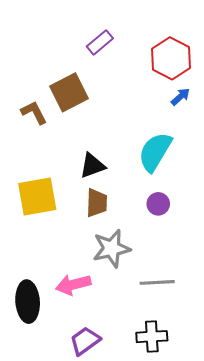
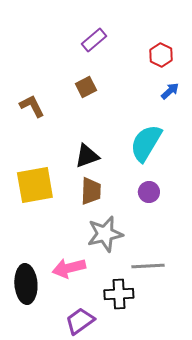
red hexagon: (171, 58) -> (161, 55), size x0.6
brown square: (69, 92) -> (86, 87), moved, size x0.6
black cross: (152, 337) -> (119, 294), moved

